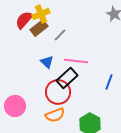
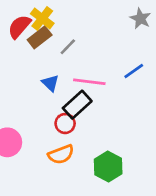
yellow cross: (41, 14) -> (42, 19), turned -30
blue line: (109, 82) -> (134, 71), moved, turned 35
red circle: (58, 92) -> (65, 123), size x0.6

